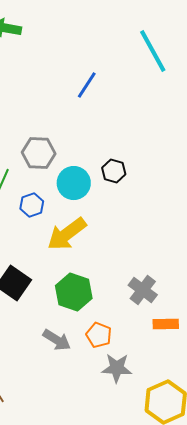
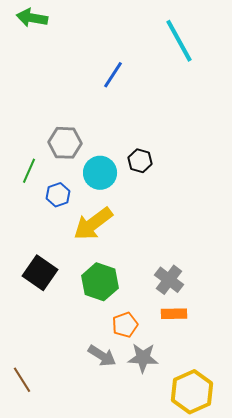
orange rectangle: (166, 324) -> (174, 314), moved
orange pentagon: (99, 335) -> (125, 325), turned 30
gray arrow: (57, 340) -> (102, 356), moved

